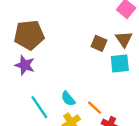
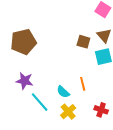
purple star: (25, 65) -> (24, 81), moved
orange line: (95, 108) -> (83, 84), moved, turned 40

